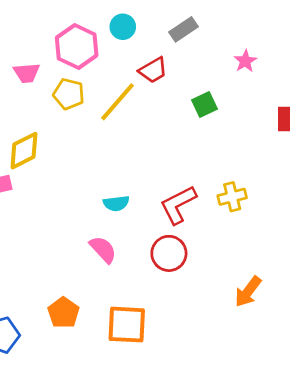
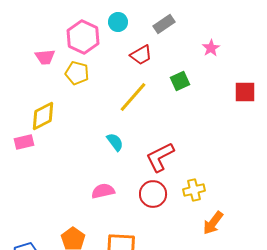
yellow line: (118, 102) -> (133, 97), moved
yellow cross: (232, 197) -> (194, 190), moved
cyan semicircle: (116, 203) -> (115, 142), moved, turned -120
pink semicircle: (103, 249) -> (103, 191), turned -60

